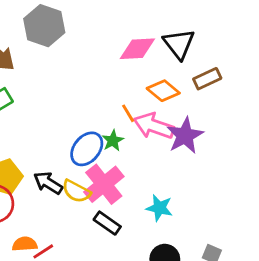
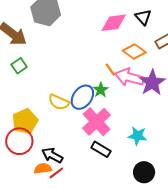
black triangle: (179, 44) -> (143, 17), size x0.7
black arrow: (48, 183) -> (52, 155), moved
yellow semicircle: (76, 191) -> (59, 102), moved

